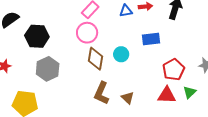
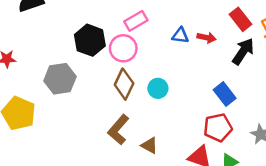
black hexagon: (37, 36) -> (90, 40), moved
blue rectangle: (151, 39) -> (225, 94), moved, turned 42
brown triangle: (128, 98) -> (149, 145), turned -32

